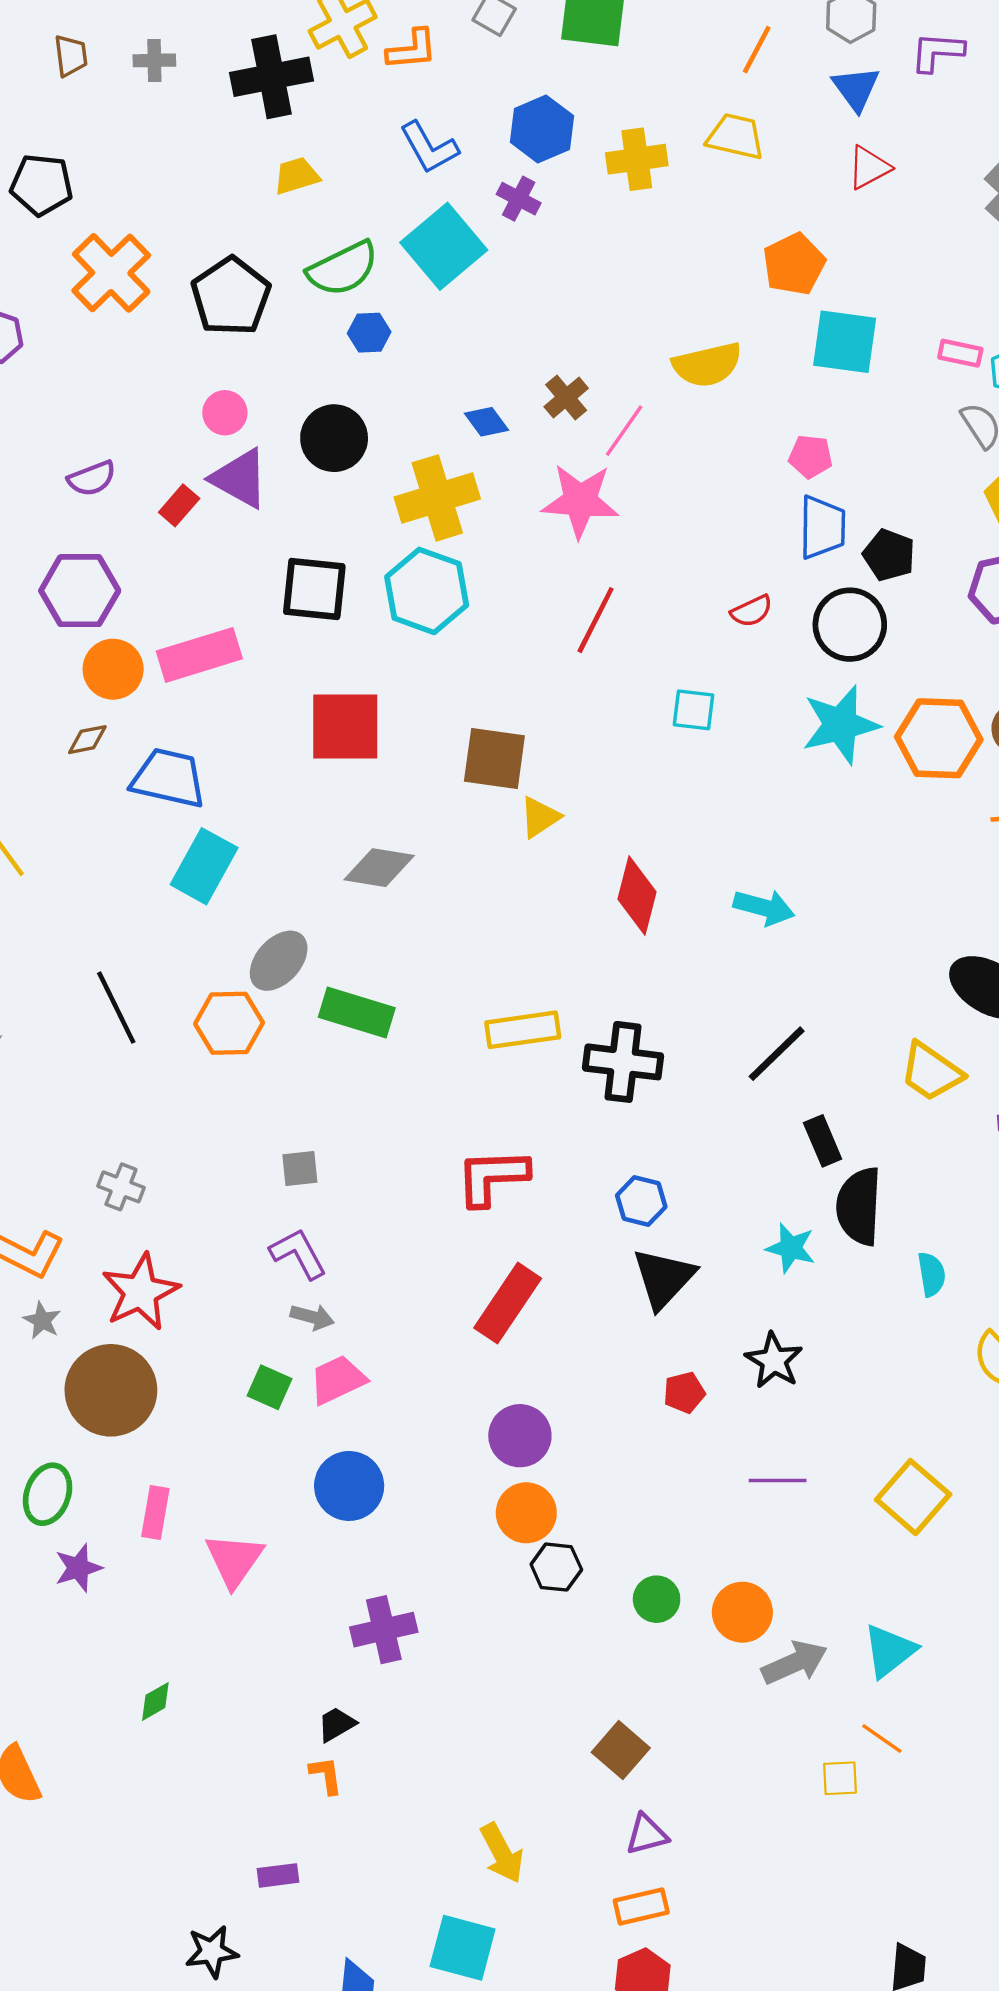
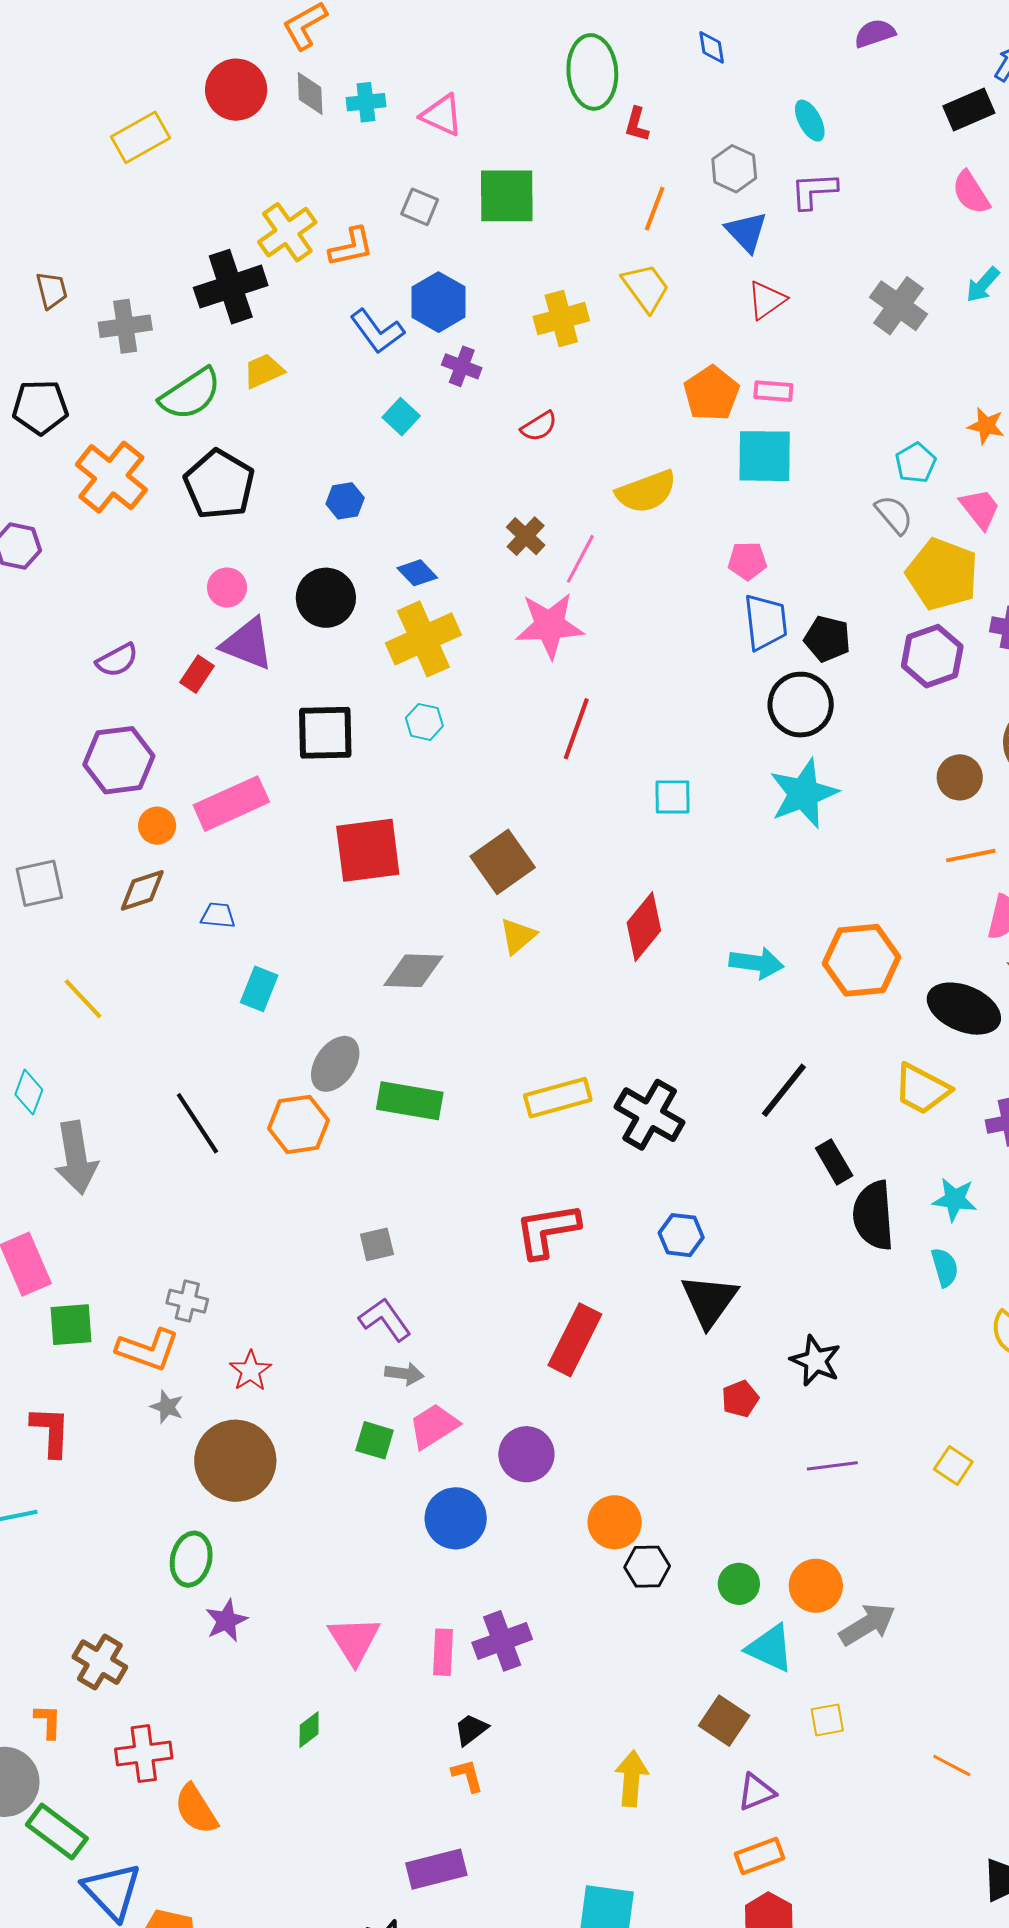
gray cross: (154, 60) -> (125, 326), moved, size x1.4
blue hexagon: (542, 129) -> (439, 302), moved
yellow trapezoid: (735, 137) -> (646, 288), turned 48
cyan square: (444, 246) -> (401, 417), size x0.5
green semicircle: (343, 269) -> (190, 394), moved
pink rectangle: (960, 353) -> (773, 391), moved
blue diamond: (487, 422) -> (417, 573), moved
cyan hexagon: (427, 591) -> (424, 722), size x0.5
red semicircle: (752, 611) -> (539, 426), moved
orange circle: (113, 669) -> (157, 826), size x0.7
orange hexagon: (939, 738) -> (861, 960), moved
brown diamond: (87, 740) -> (142, 890), size x1.4
brown square: (494, 759) -> (503, 862), turned -36
blue trapezoid: (169, 778) -> (218, 915), size x0.5
yellow triangle: (540, 817) -> (518, 936), moved
cyan rectangle: (204, 866) -> (259, 989), size x0.7
red diamond: (637, 895) -> (644, 927), moved, turned 32
black cross: (623, 1062) -> (650, 1115), turned 30
gray cross: (121, 1187) -> (187, 1301), moved
cyan star: (791, 1248) -> (955, 1199), moved
red star: (140, 1292) -> (250, 1371), size x0.6
purple circle: (520, 1436) -> (526, 1454), moved
yellow square: (913, 1497) -> (953, 1465), size x0.6
pink rectangle: (155, 1513) -> (443, 1652), moved
pink triangle: (234, 1560) -> (354, 1640), moved
cyan triangle: (889, 1651) -> (770, 1648), moved, turned -50
orange line: (882, 1739) -> (952, 1765), moved
yellow square: (840, 1778) -> (827, 1720), moved
yellow arrow: (502, 1853) -> (631, 1779), moved, turned -140
purple rectangle: (278, 1875) -> (436, 1869), size x1.6

